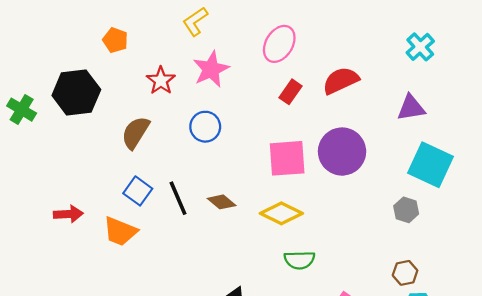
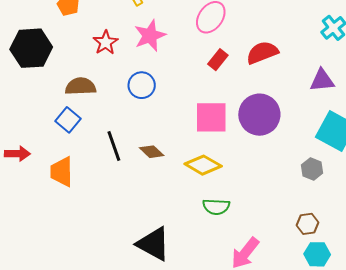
brown semicircle: (135, 133) -> (81, 86), turned 52
blue square: (138, 191) -> (68, 120), moved
orange trapezoid: (120, 231) -> (62, 172), turned 64

